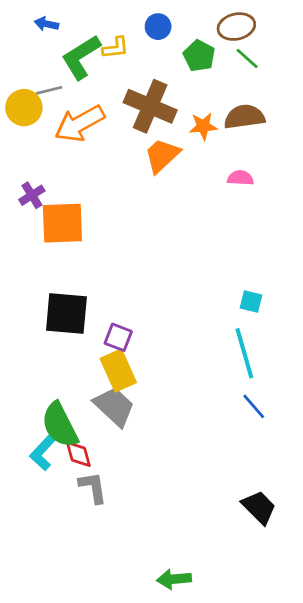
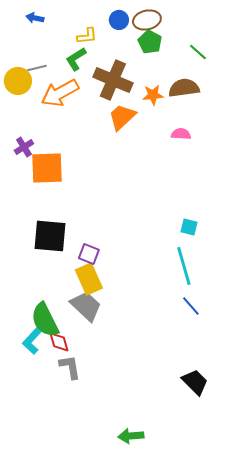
brown ellipse: (236, 27) -> (147, 20), moved
green L-shape: (81, 57) -> (76, 59), moved, size x0.7
green line: (247, 58) -> (198, 52), moved

